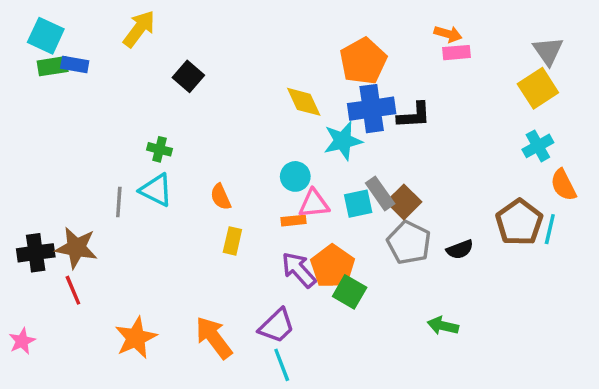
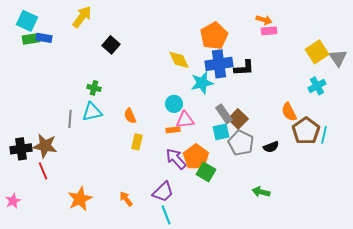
gray triangle: (548, 51) -> (338, 58), moved
orange semicircle: (563, 185) -> (289, 112), moved
cyan triangle: (156, 190) -> (92, 112), turned -40
cyan square: (358, 204) -> (221, 132), moved
orange arrow: (214, 338) -> (126, 199), size x0.6

